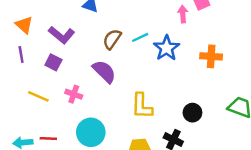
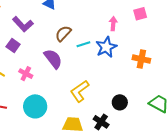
pink arrow: (183, 14) -> (113, 24), moved
cyan line: (140, 37) -> (83, 44), moved
yellow L-shape: (142, 106) -> (80, 91), turned 45

